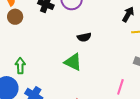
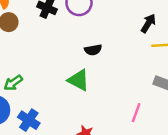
green arrow: (20, 66) -> (13, 83), turned -126

